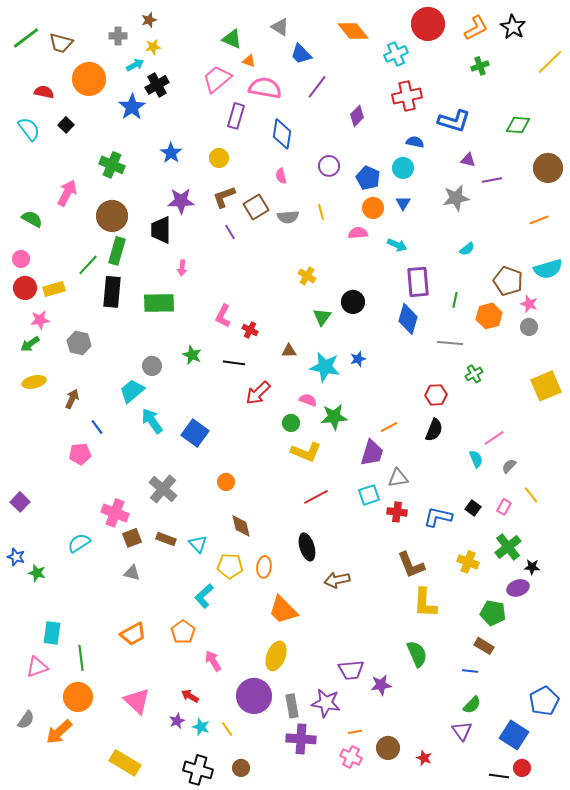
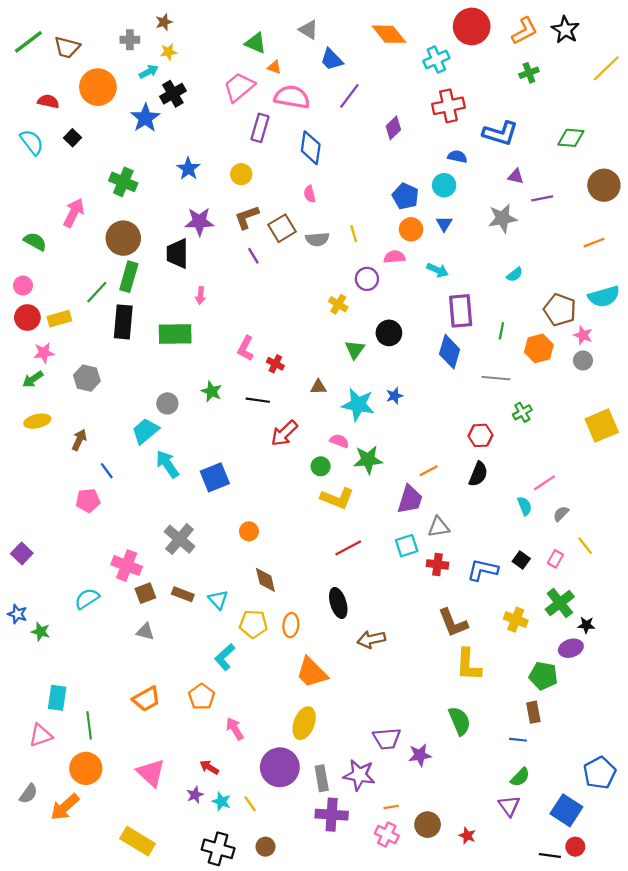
purple circle: (329, 166) -> (367, 279), moved
blue square: (195, 433) -> (215, 477), turned 32
brown rectangle: (484, 646) -> (533, 712), turned 48

